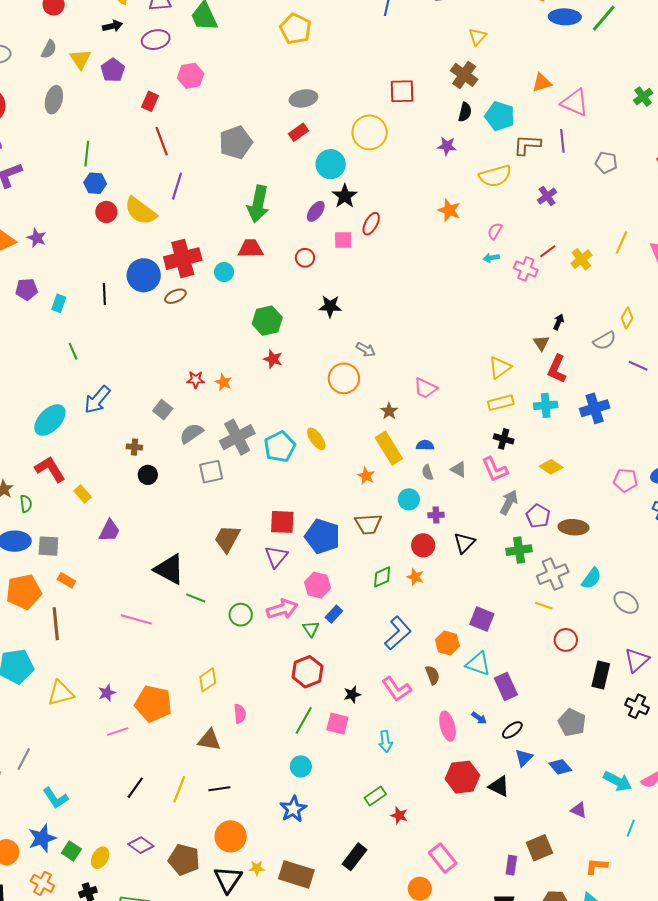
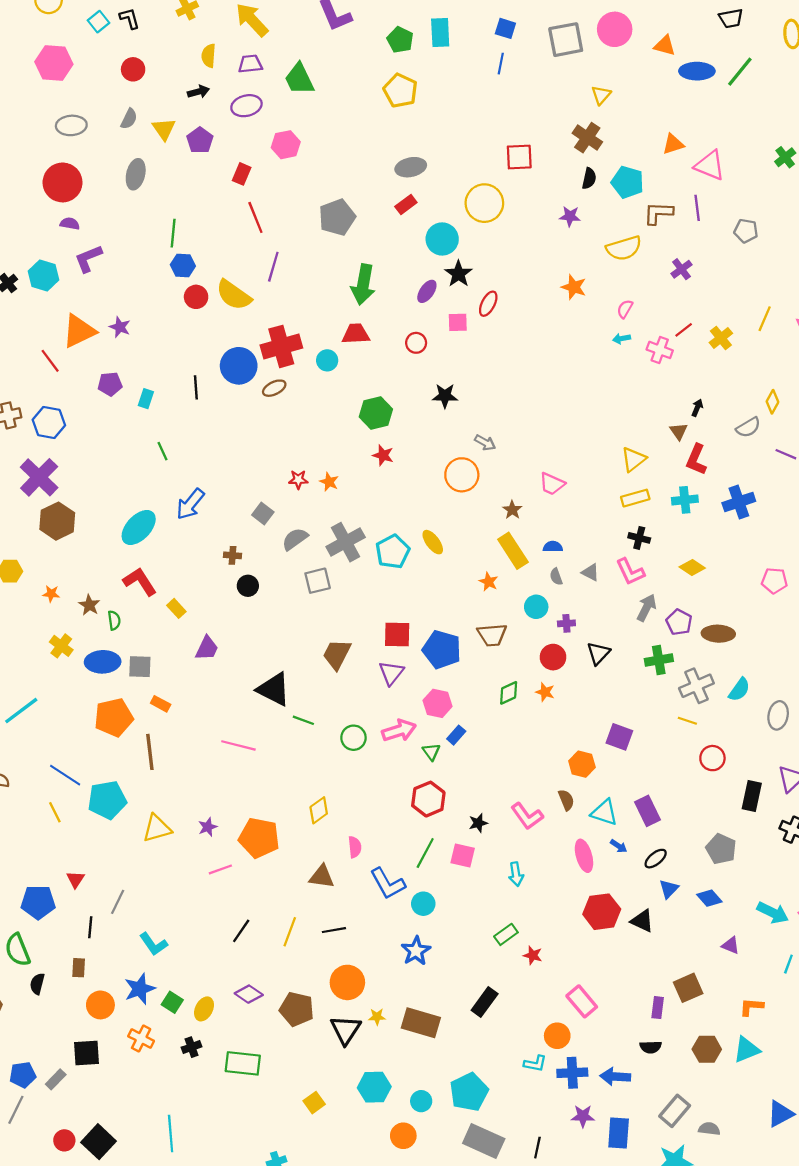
gray ellipse: (626, 602) -> (778, 715), turned 65
blue L-shape: (398, 633) -> (388, 884), moved, turned 104
cyan triangle: (478, 664) -> (604, 812), moved

